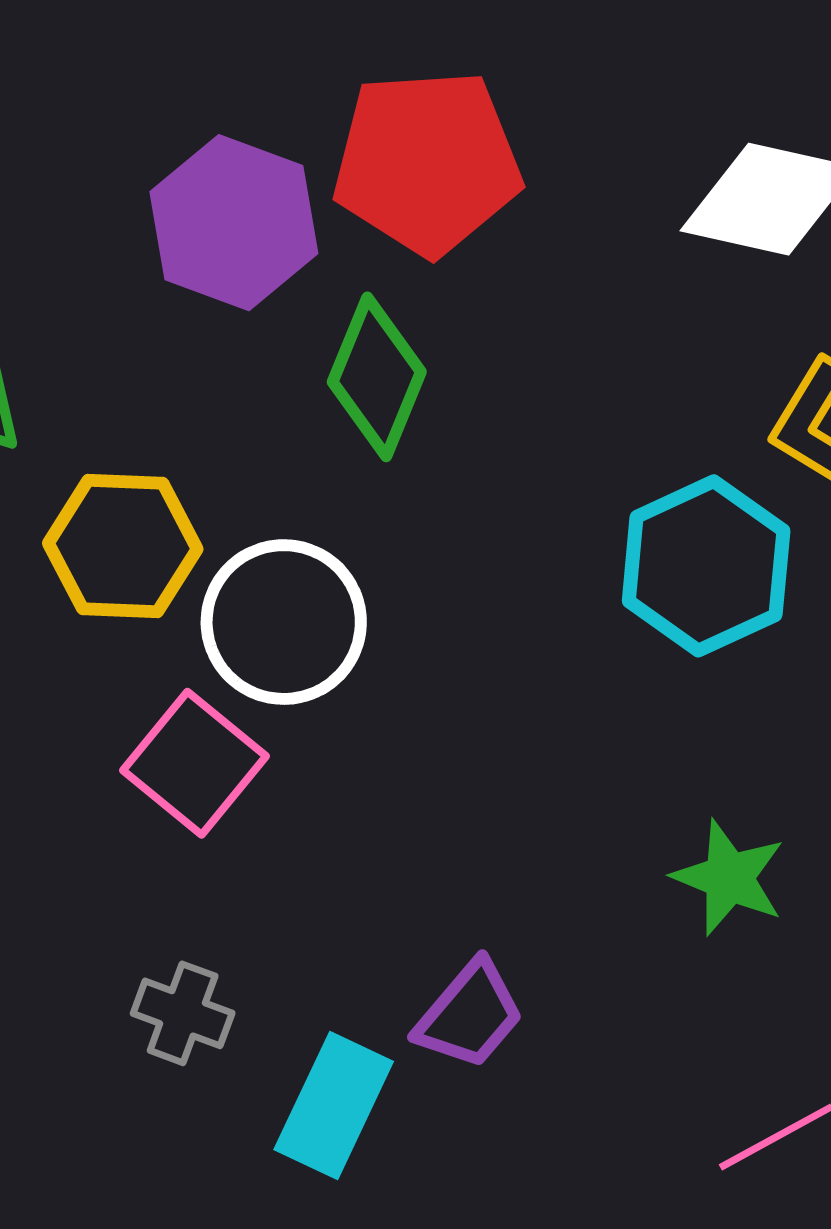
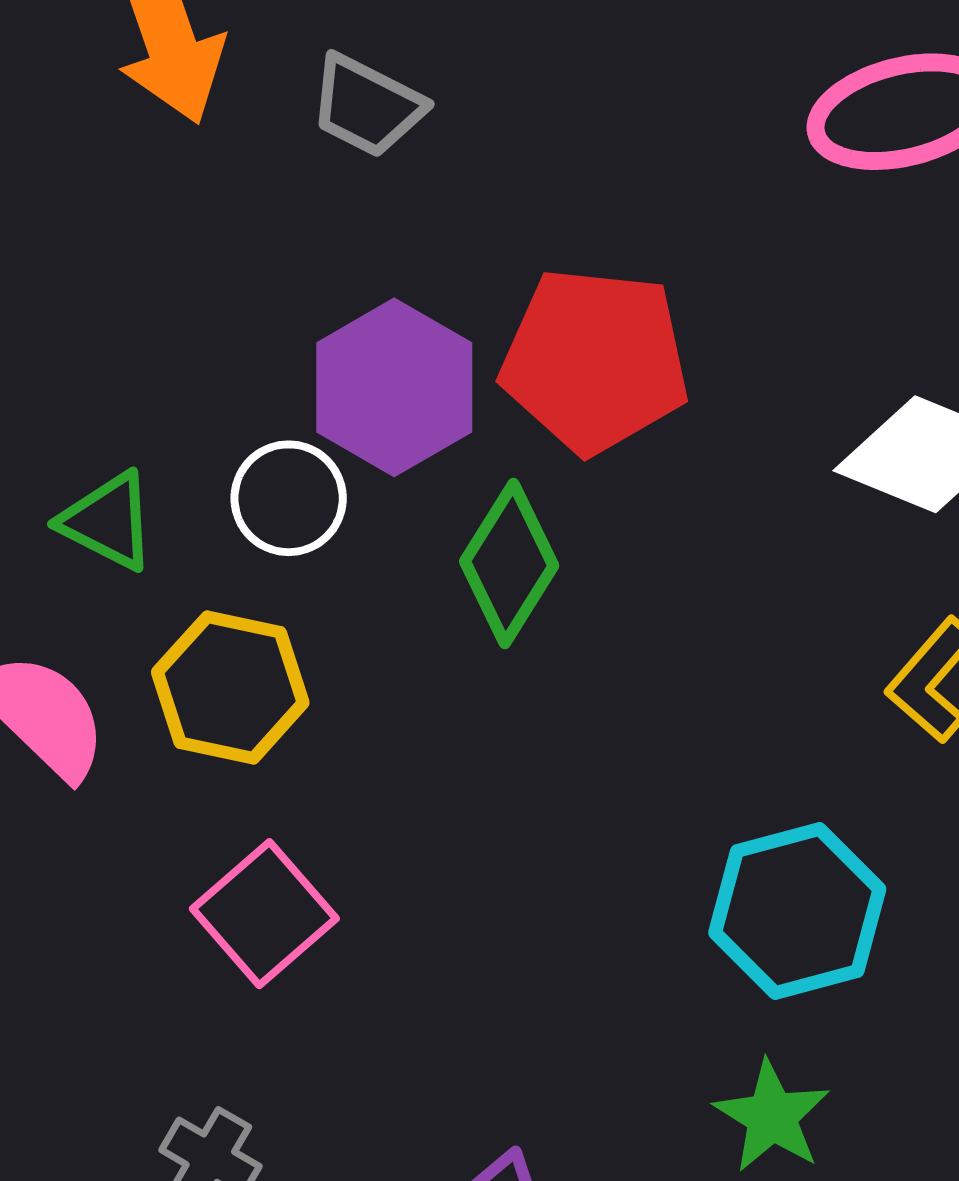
cyan hexagon: (706, 566) -> (797, 911), moved
white circle: (284, 622) -> (289, 498), moved, size x0.7

